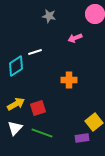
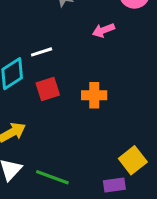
red square: (38, 108) -> (48, 89), moved

